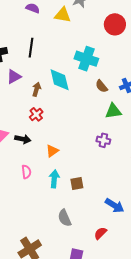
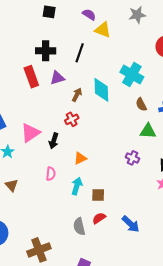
yellow triangle: (63, 15) -> (103, 30), moved
black arrow: (23, 139) -> (54, 141), turned 84
red semicircle: (100, 233) -> (99, 218), moved

